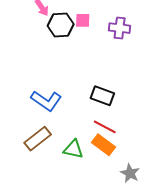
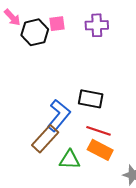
blue L-shape: (46, 101) -> (59, 115), moved, turned -76
brown rectangle: (38, 139) -> (45, 139), moved

